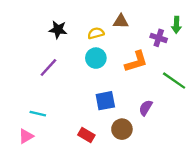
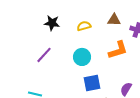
brown triangle: (121, 21) -> (114, 20), moved
cyan circle: (96, 58) -> (82, 57), moved

